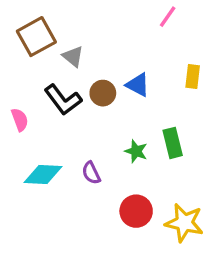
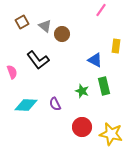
brown square: (36, 37) -> (22, 22), size x0.6
gray triangle: (73, 57) -> (45, 26), moved
blue triangle: (138, 85) -> (95, 60), moved
brown circle: (103, 93) -> (62, 34), moved

